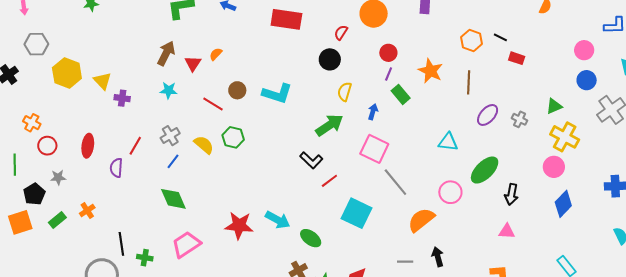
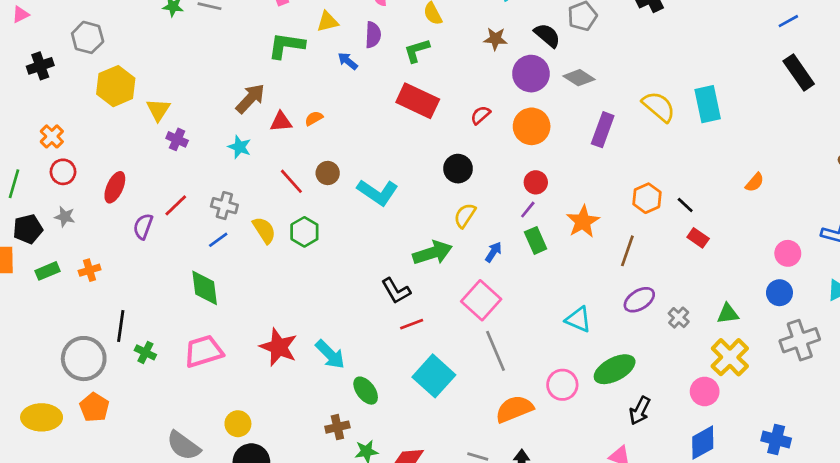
red semicircle: (341, 33) -> (480, 115), moved
red triangle: (193, 63) -> (281, 122), turned 36
gray cross: (170, 136) -> (224, 206), turned 30

